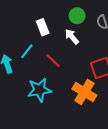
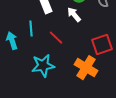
cyan line: (27, 51) -> (31, 29), turned -42

